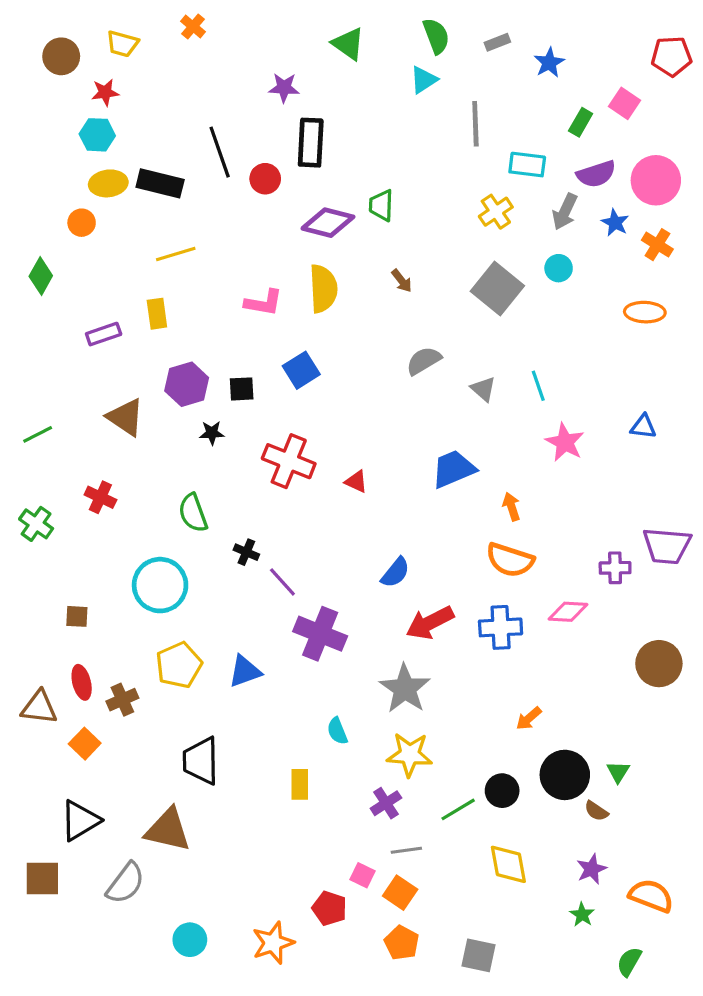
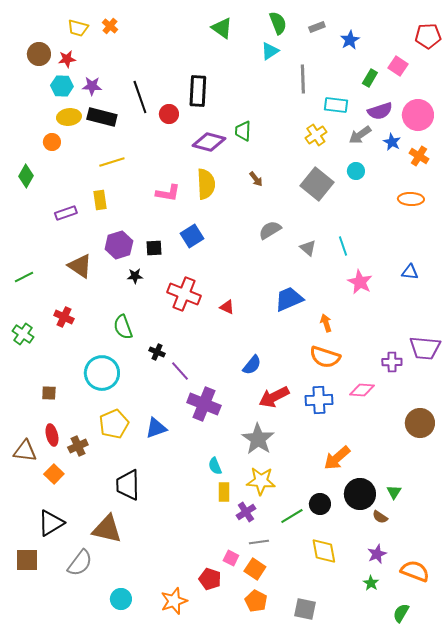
orange cross: (193, 27) -> (110, 26), moved
brown circle: (61, 56) -> (39, 54), moved
purple star: (284, 88) -> (92, 86), moved
gray arrow: (565, 212) -> (360, 135), turned 30
orange arrow: (529, 718) -> (337, 458), size x1.6
yellow rectangle: (300, 784) -> (224, 492), moved

